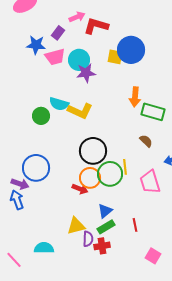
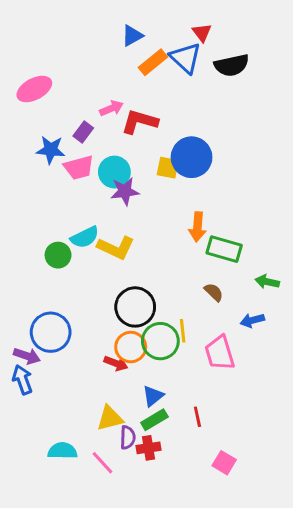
cyan semicircle: (59, 104) -> (85, 237), turned -42
pink line: (14, 260) -> (103, 463), moved

